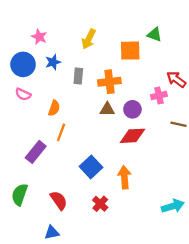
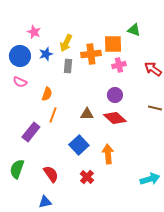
yellow arrow: (89, 39) -> (66, 43), moved
orange cross: (109, 82) -> (91, 54), moved
pink cross: (159, 96) -> (119, 65), moved
brown triangle: (107, 109) -> (87, 114), moved
red diamond: (132, 136) -> (115, 118), turned 45

